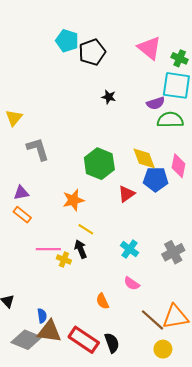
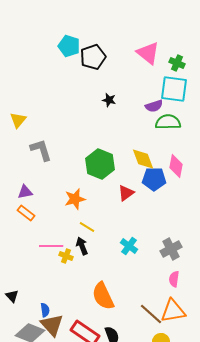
pink semicircle: (132, 283) -> (174, 279), moved, turned 63
orange semicircle: (102, 301) -> (103, 296), size x1.8
brown triangle: (49, 331) -> (52, 325), turned 40

